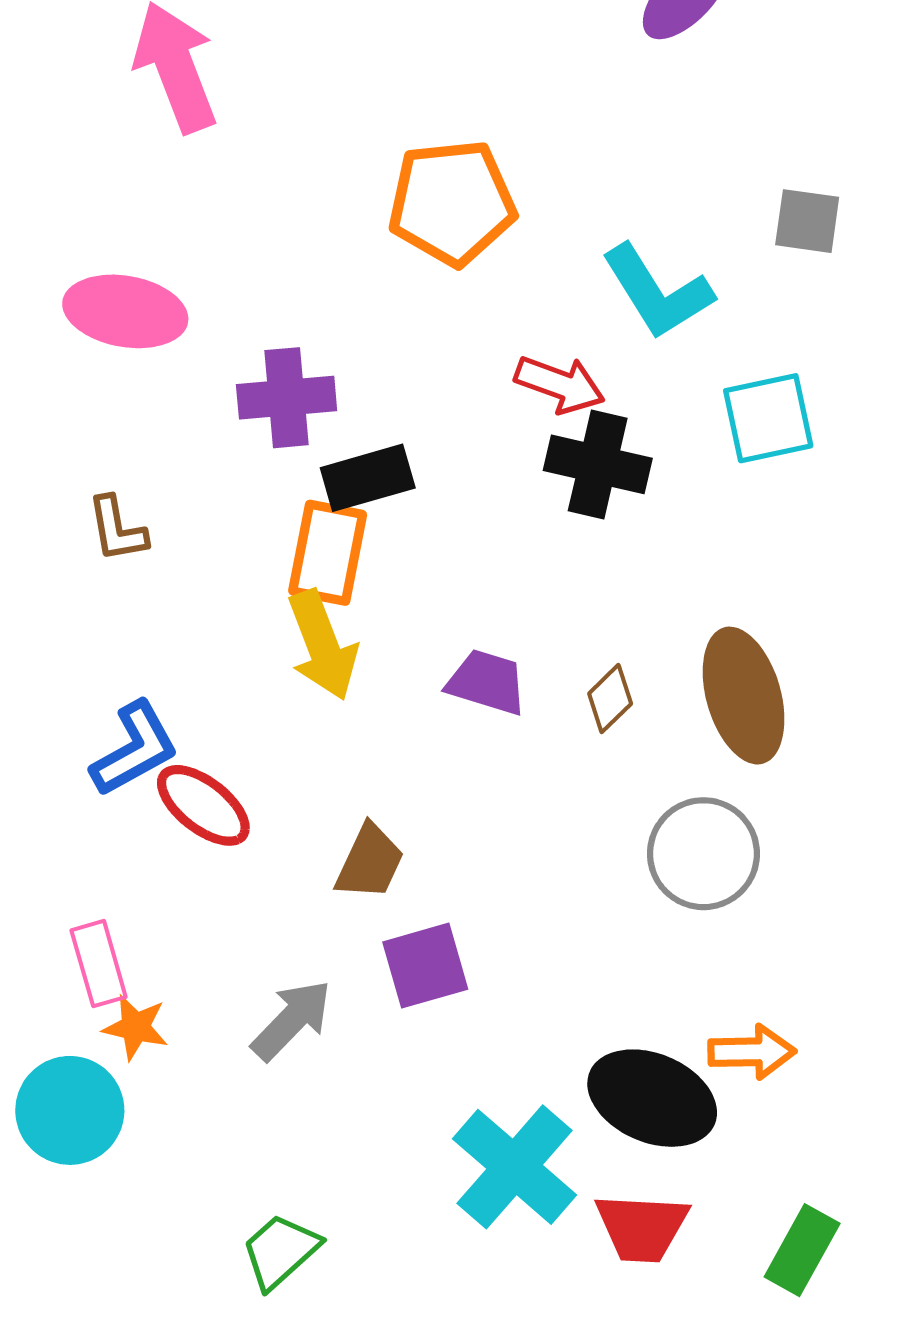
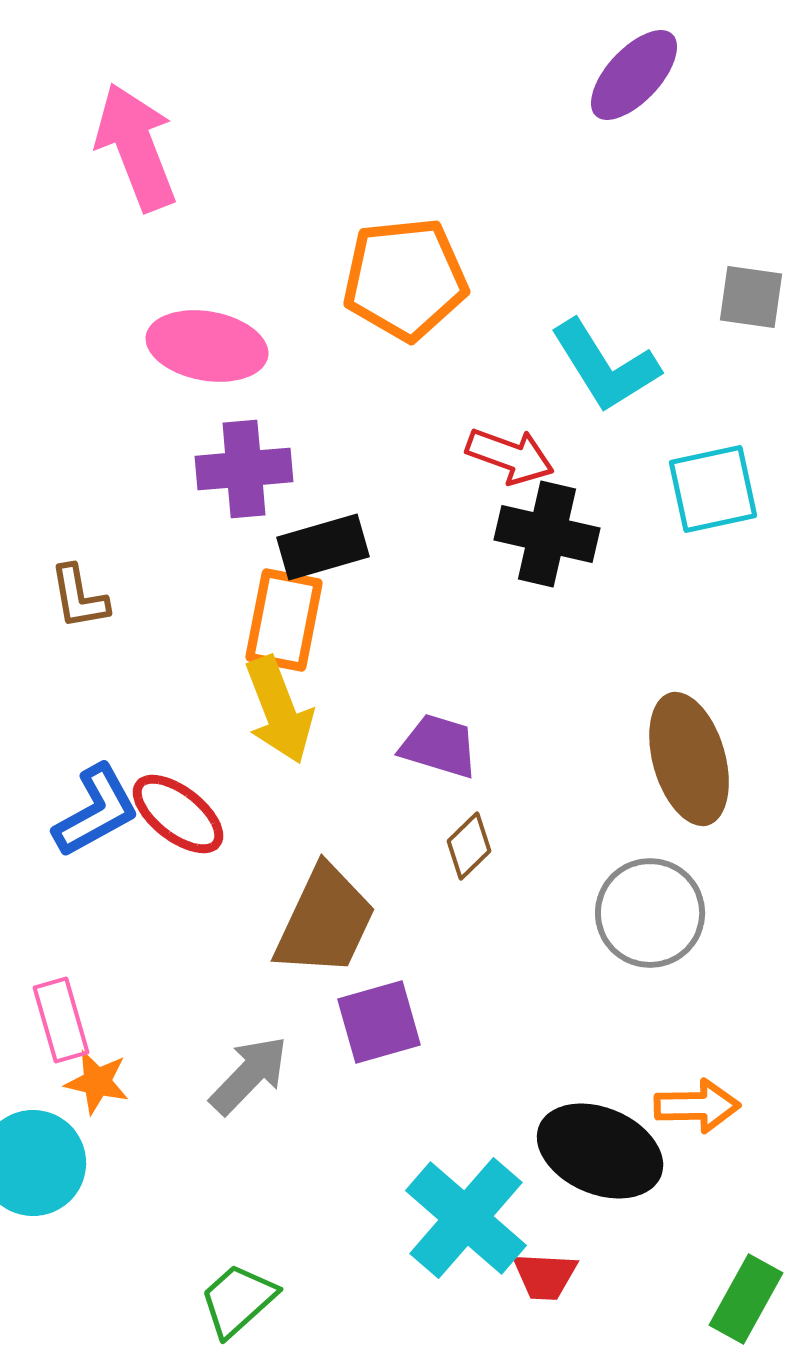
pink ellipse: (125, 311) -> (207, 346), moved
brown diamond: (610, 699) -> (469, 846), moved
red ellipse: (203, 805) -> (178, 814), moved
brown trapezoid: (370, 862) -> (325, 921), size x1.5
red trapezoid: (642, 1227) -> (545, 1276), moved, size x0.7

